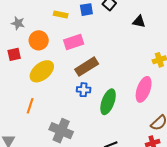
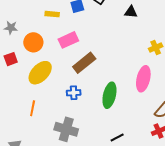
blue cross: (84, 90) -> (74, 93), moved

